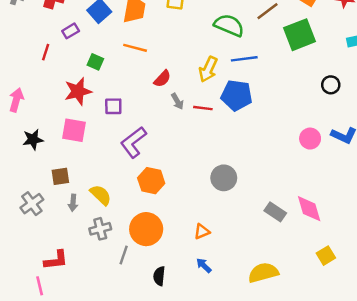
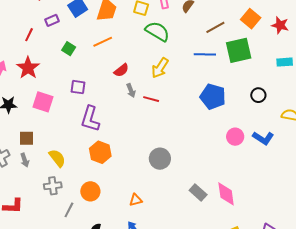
green semicircle: (229, 25) -> (157, 31), moved
orange line: (135, 48) -> (103, 42), turned -48
blue line: (244, 59) -> (205, 54), moved
red star: (78, 91) -> (28, 68), moved, turned -30
blue pentagon: (237, 95) -> (213, 97), moved
purple L-shape: (133, 142) -> (90, 119), turned -44
gray arrow: (73, 203) -> (25, 160), moved, turned -32
orange circle: (146, 229) -> (90, 191), size x0.7

